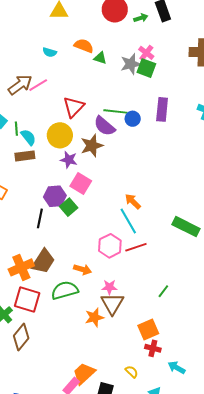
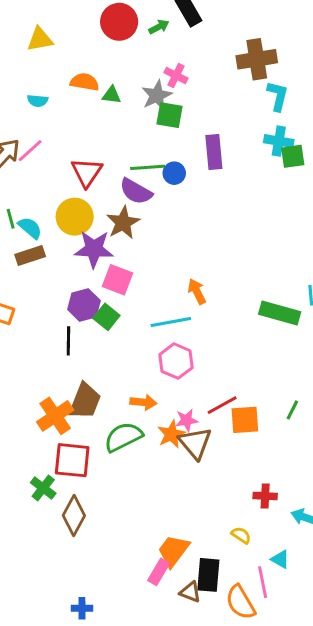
green square: (146, 68) -> (170, 115), moved
purple star: (69, 160) -> (94, 249), size x1.5
orange arrow: (133, 201) -> (197, 291), turned 30
cyan line: (128, 221) -> (171, 322), moved, turned -60
red line: (136, 247) -> (222, 405), moved
green line: (163, 291) -> (292, 410), moved
orange star: (94, 317) -> (171, 434), moved
orange square: (148, 330) -> (245, 420), moved, turned 30

